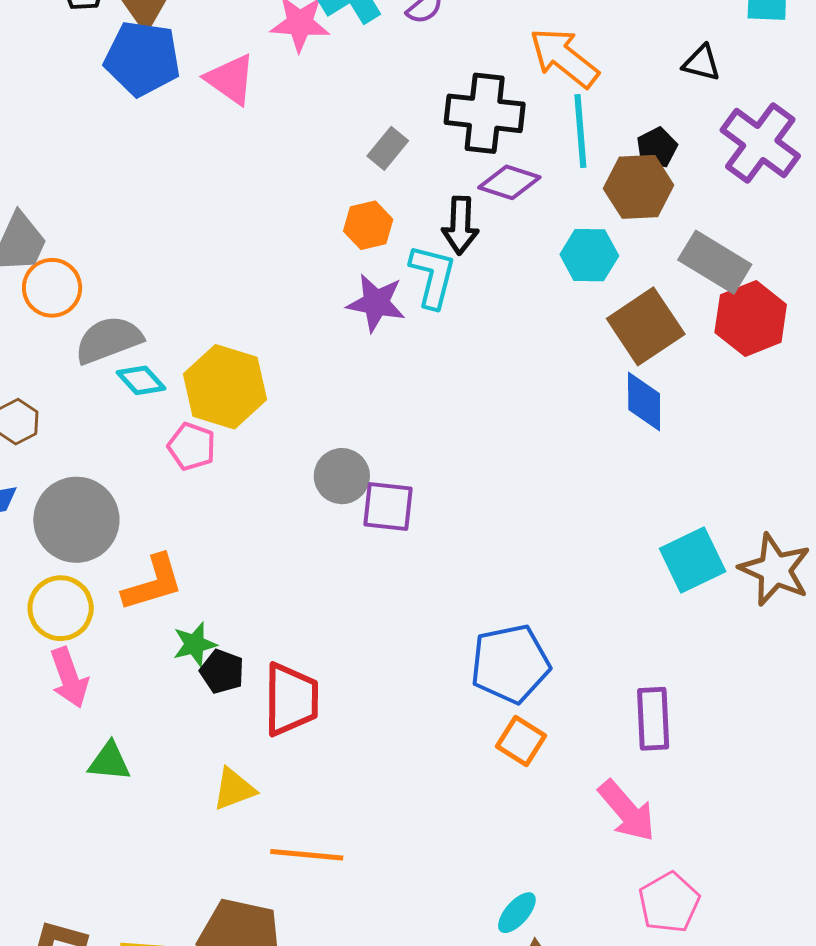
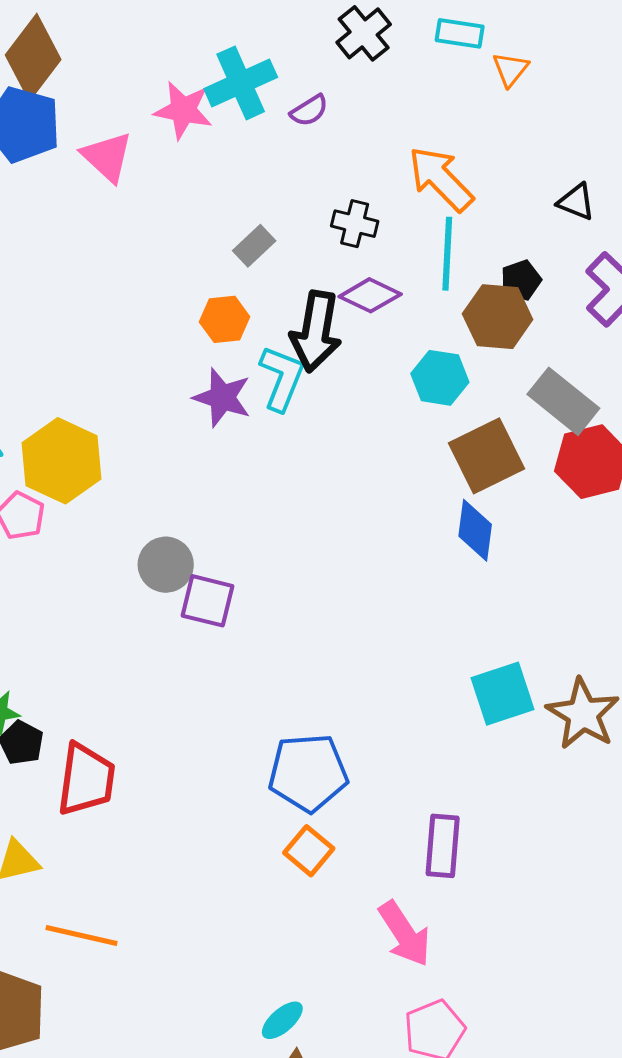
black cross: (485, 113) -> (355, 224), size x0.6
black arrow: (460, 225) -> (316, 331), size x1.4

